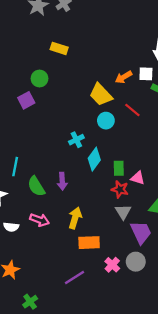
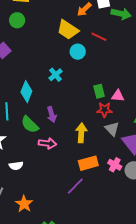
green circle: (40, 79) -> (17, 20), moved
cyan diamond: (94, 159) -> (26, 92), moved
yellow arrow: (75, 218) -> (81, 133), moved
pink arrow: (40, 220) -> (47, 143), moved
pink cross: (112, 265) -> (115, 165), moved
purple line: (75, 277) -> (75, 186), moved

